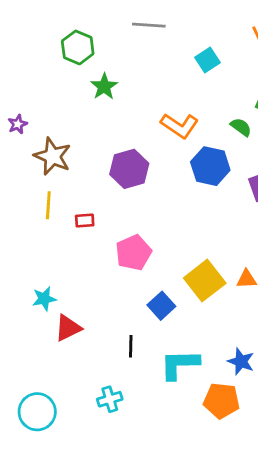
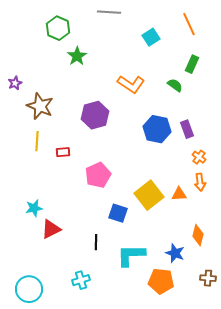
blue hexagon: (210, 166) -> (157, 129), moved
blue square: (161, 306) -> (118, 213), turned -30

